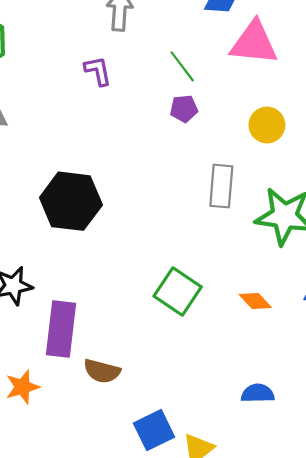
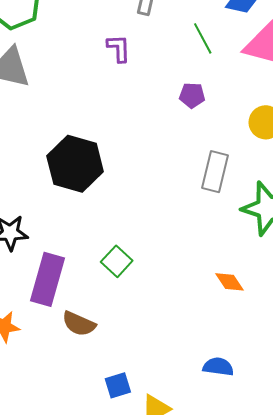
green line: (182, 66) -> (203, 38), moved
green square: (178, 292) -> (117, 261), moved, size x0.7
blue square: (154, 430) -> (118, 385), size x0.7

